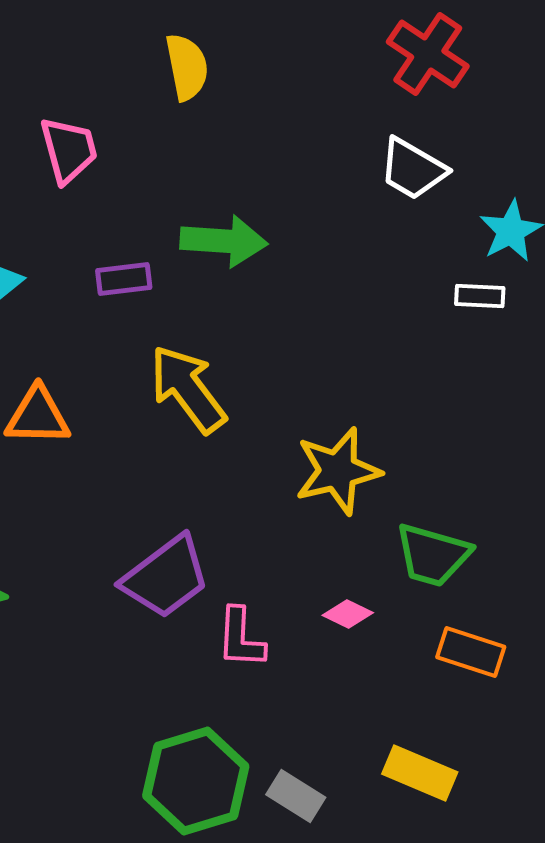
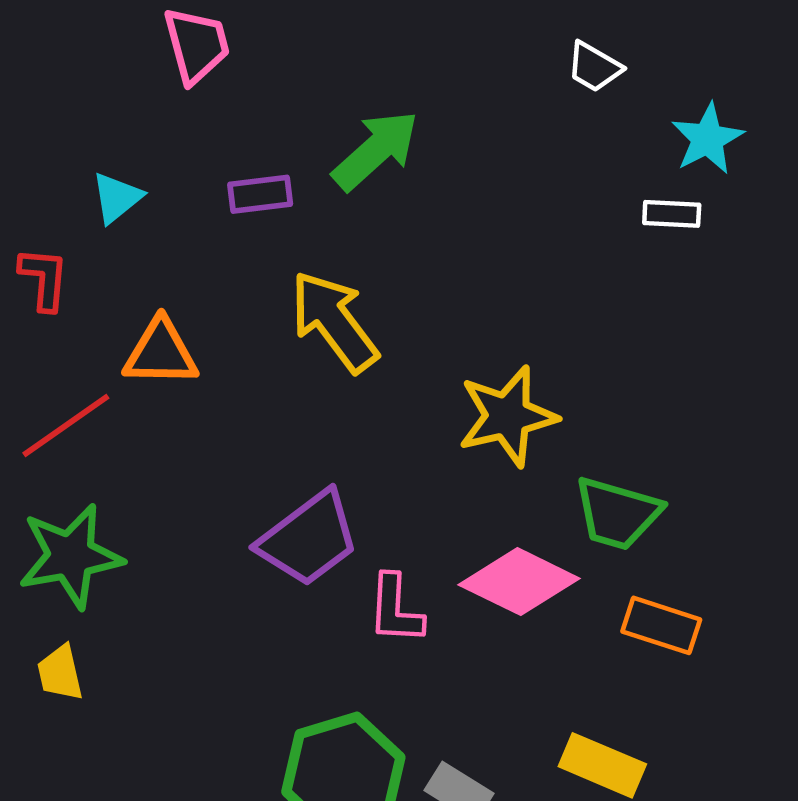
white trapezoid: (413, 169) -> (594, 67), size x0.7
green arrow: (224, 241) -> (376, 150), turned -46
pink diamond: (348, 614) -> (519, 582), size x2.0

